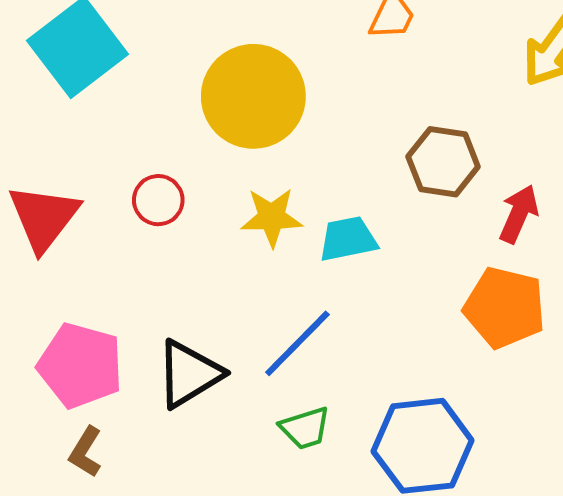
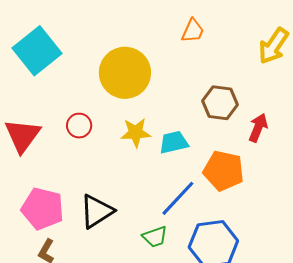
orange pentagon: (505, 307) -> (224, 171), moved
blue line: (297, 343) -> (178, 198), moved

